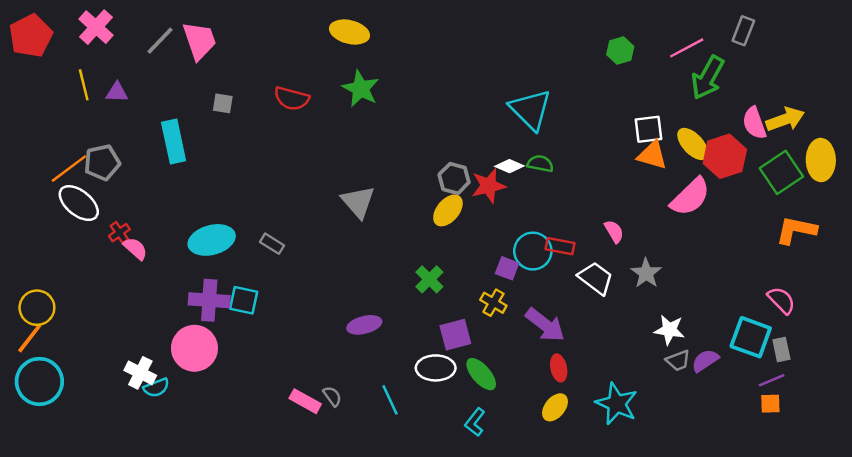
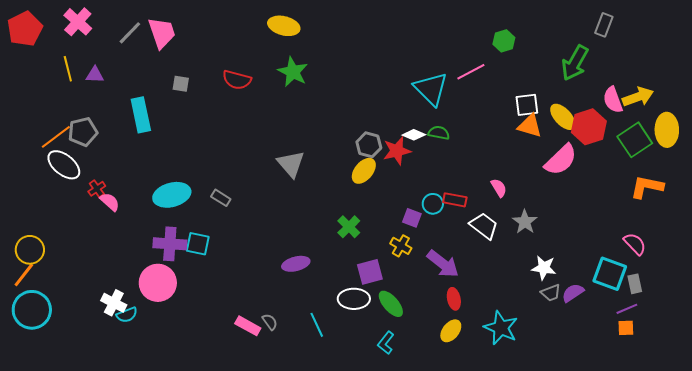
pink line: (687, 48) -> (471, 72), moved
cyan circle: (533, 251) -> (433, 204), size x0.7

